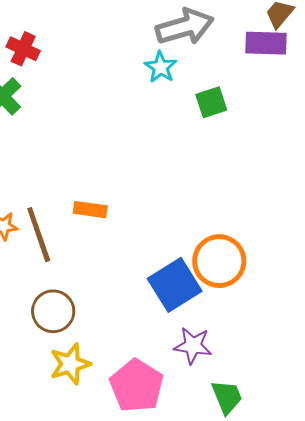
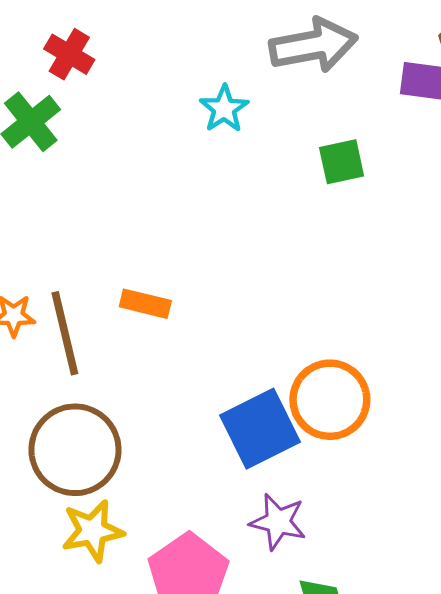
cyan star: (161, 67) -> (224, 109), moved
brown circle: (53, 311) -> (75, 450), size x1.4

